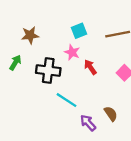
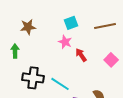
green arrow: (15, 63) -> (15, 51), turned -32
black cross: (48, 71) -> (33, 78), moved

